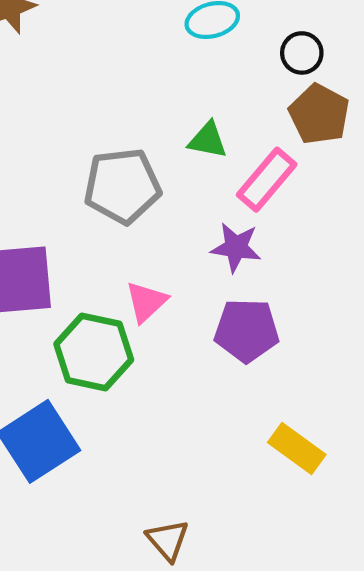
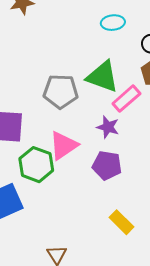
green triangle: (208, 140) -> (102, 77), size x1.8
pink triangle: (146, 302) -> (63, 145), size x1.5

